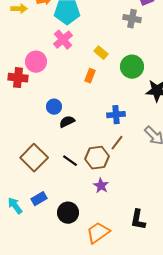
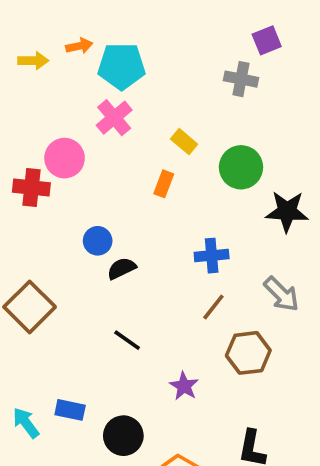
brown square: (34, 158) -> (30, 307), moved
brown hexagon: (97, 158) -> (248, 353), moved
blue rectangle: (39, 199) -> (70, 410), turned 42

